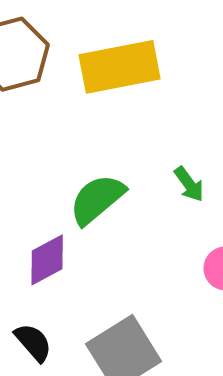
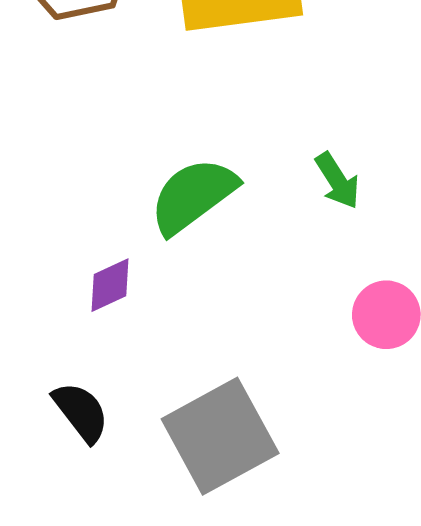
purple diamond: (47, 260) -> (110, 285), size x0.7

